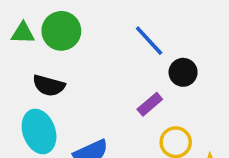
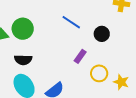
black circle: (183, 72) -> (102, 34), moved

